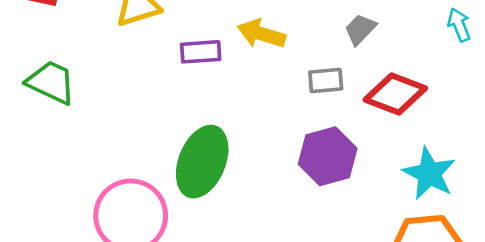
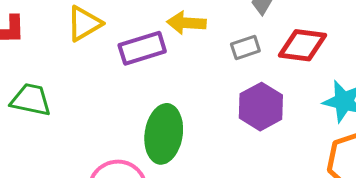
purple rectangle: (201, 52) -> (142, 48), size x1.4

